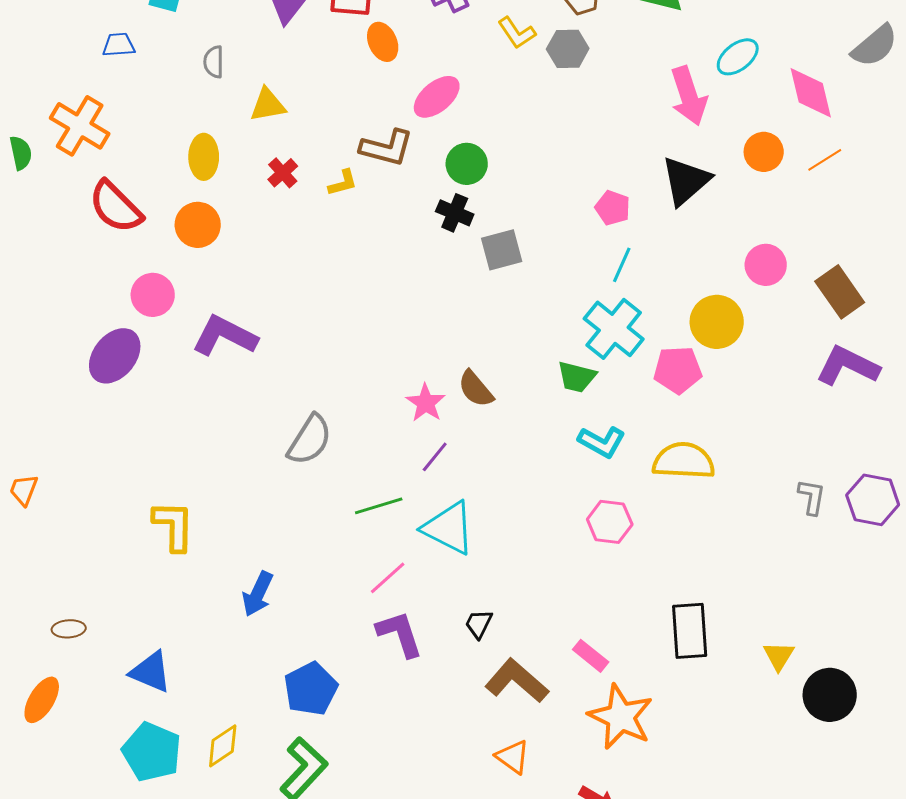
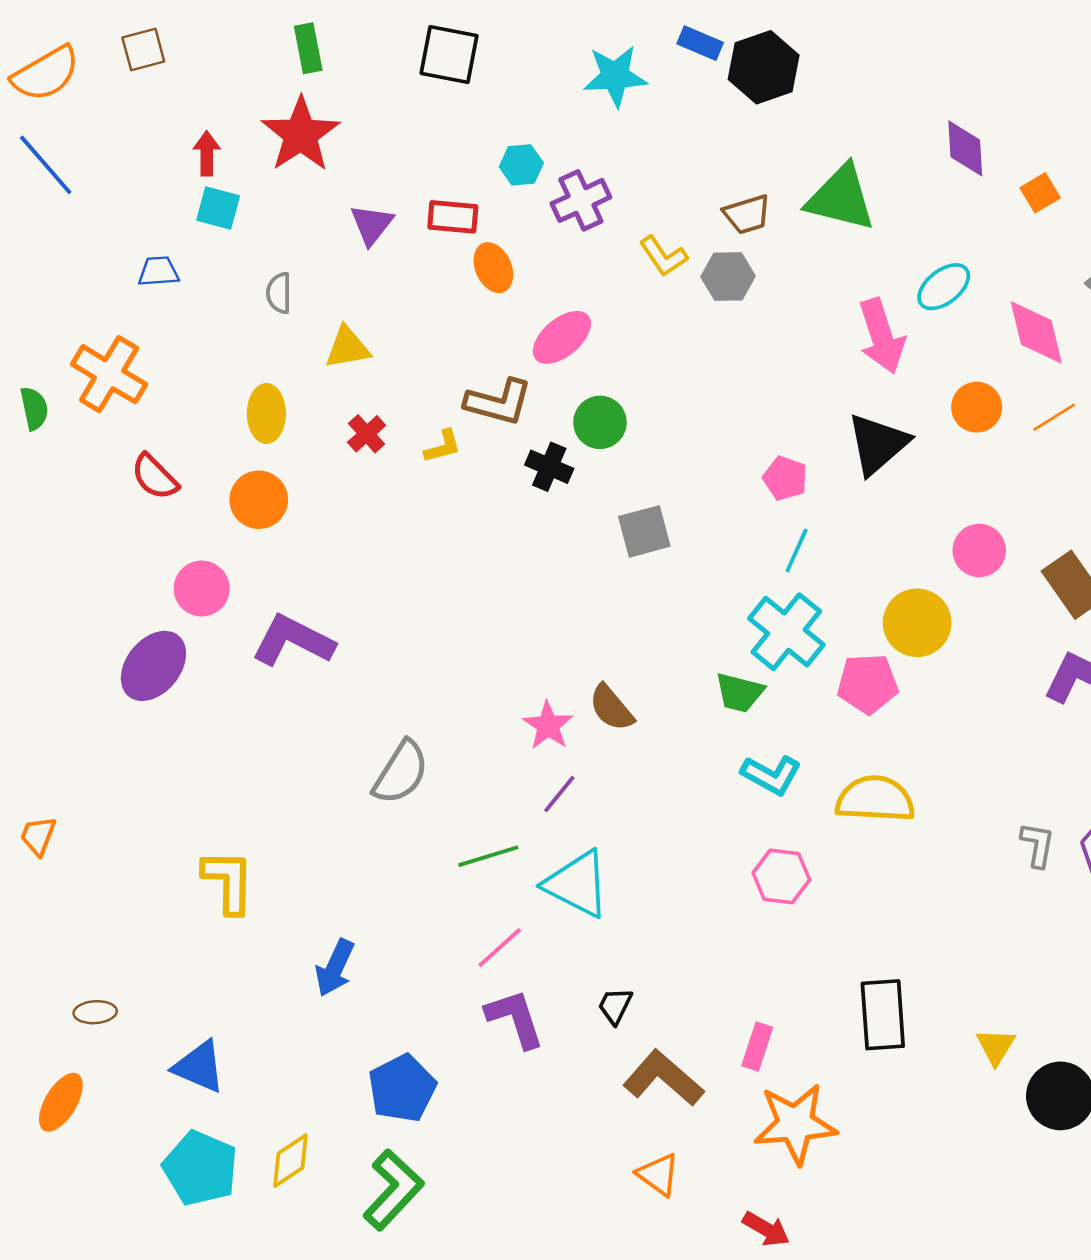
red semicircle: (116, 207) -> (155, 477), size x0.7
black cross: (455, 213) -> (549, 467), moved
pink rectangle: (591, 656) -> (757, 1046), turned 69
orange star: (621, 717) -> (795, 1124), turned -30

